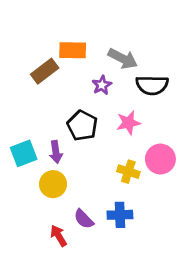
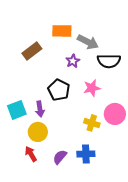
orange rectangle: (73, 50) -> (62, 31), moved
purple semicircle: (84, 219) -> (60, 157), turned 84
red arrow: (59, 236) -> (31, 154), moved

